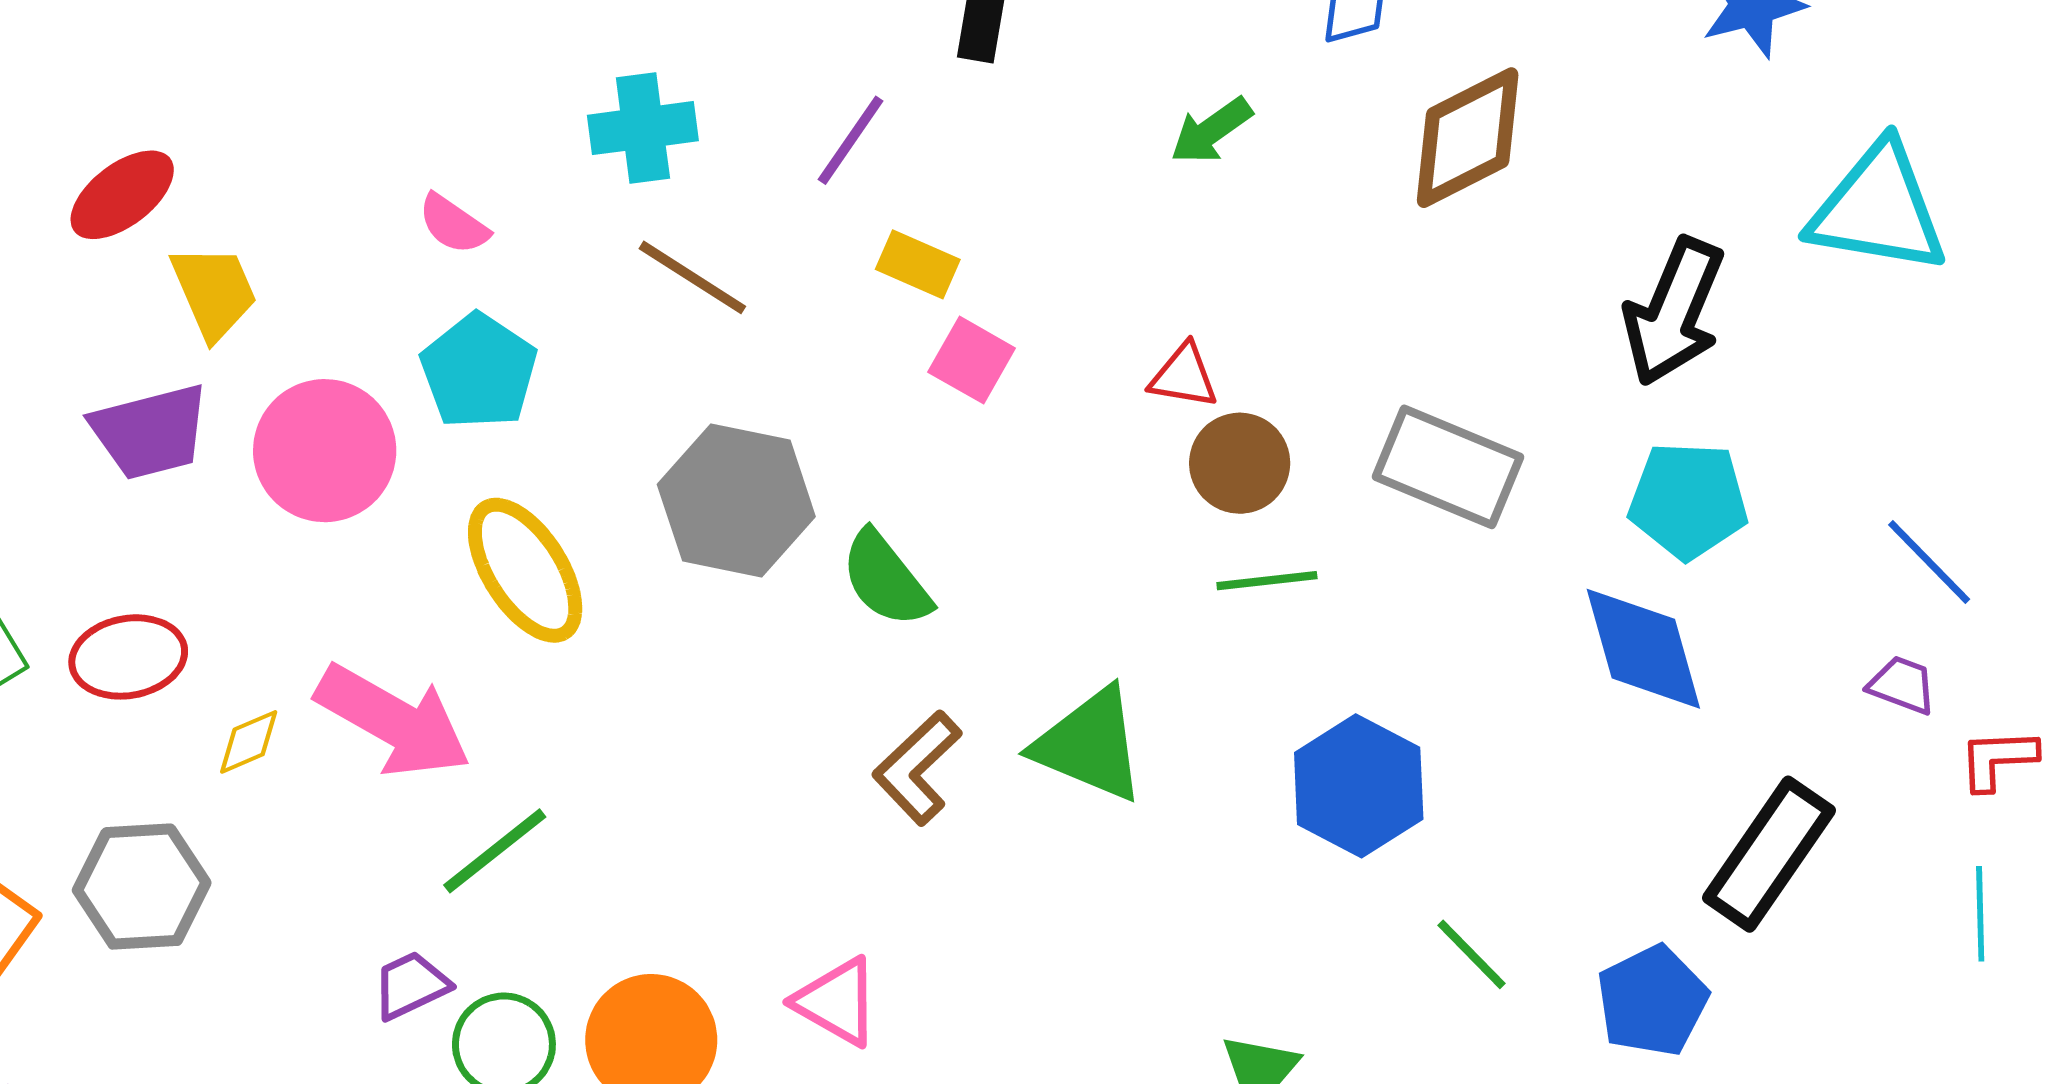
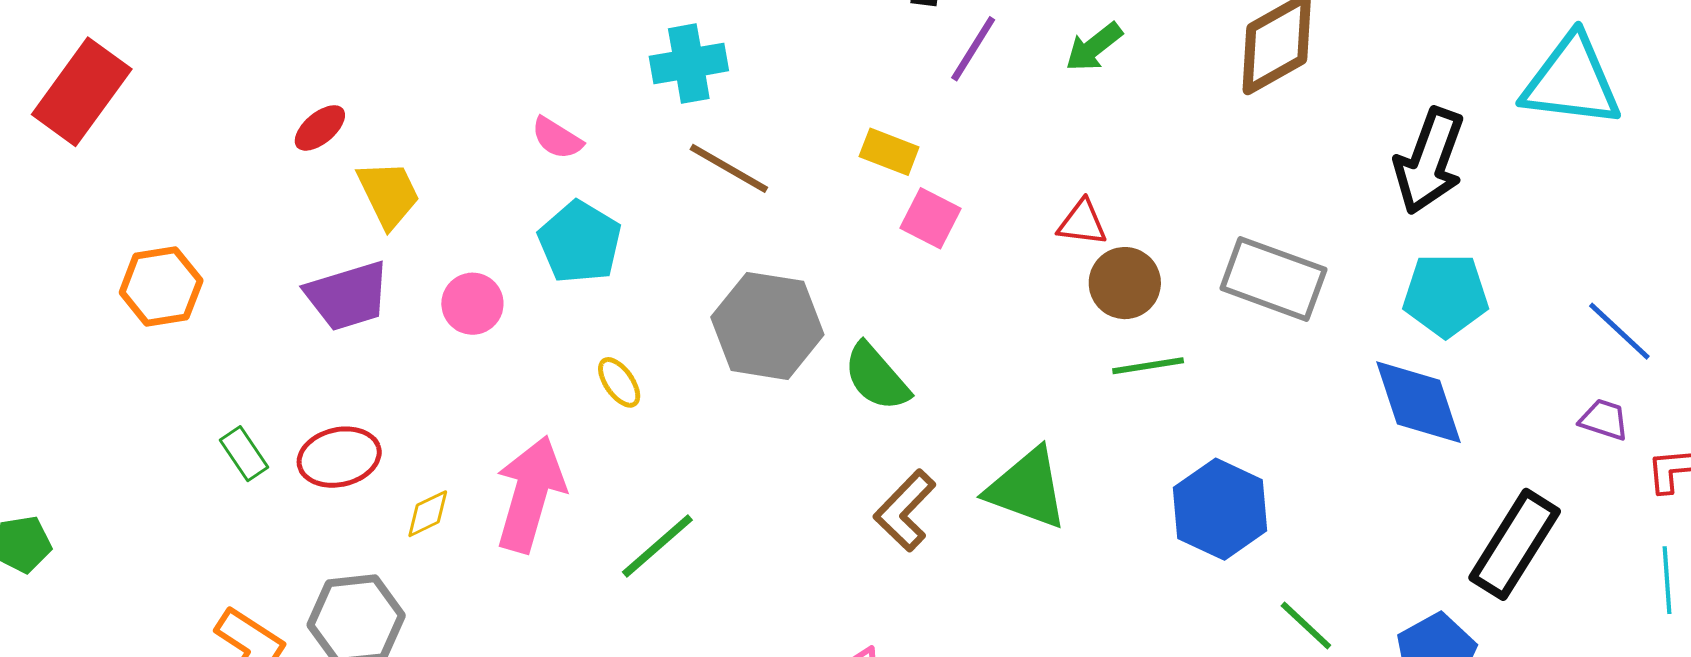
purple line: (851, 140) -> (973, 49), moved
red ellipse: (122, 195) -> (320, 128), size x0.7
pink circle: (325, 451) -> (472, 304), size x0.6
yellow ellipse: (525, 570) -> (619, 382), size x0.5
pink arrow: (393, 721) -> (530, 494), turned -101
green line: (495, 851) -> (657, 546), moved

